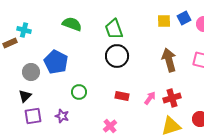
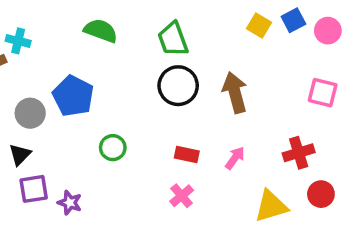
yellow square: (164, 21) -> (259, 25), turned 32
brown arrow: (169, 60) -> (235, 93), moved
red cross: (172, 98) -> (299, 153), moved
purple star: (62, 116) -> (70, 203), moved
pink cross: (110, 126) -> (182, 196), moved

